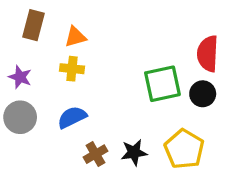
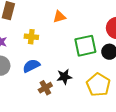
orange triangle: (75, 37) -> (59, 17), moved
black star: (134, 152) -> (64, 77), moved

